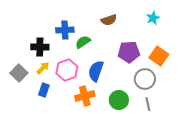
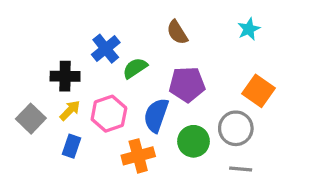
brown semicircle: (109, 20) -> (177, 32), turned 77
blue cross: (65, 30) -> (106, 49), turned -36
purple pentagon: (129, 52) -> (187, 84), moved
green circle: (119, 100) -> (194, 141), moved
gray line: (148, 104) -> (241, 169), turned -72

